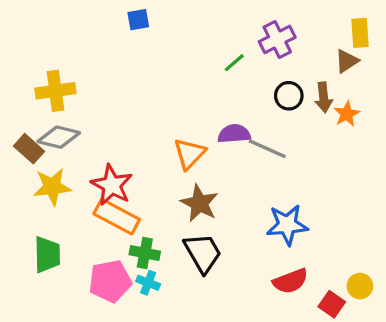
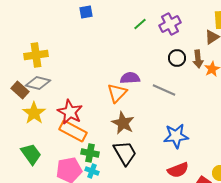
green line: (234, 63) -> (140, 24), moved
purple semicircle: (234, 134) -> (130, 78), moved
yellow star: (52, 187) -> (34, 113), turned -30
green trapezoid: (47, 255) -> (31, 154), turned -35

